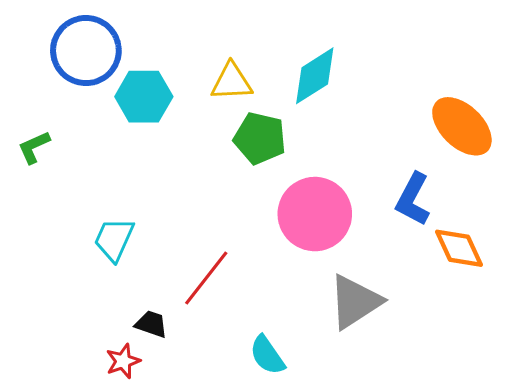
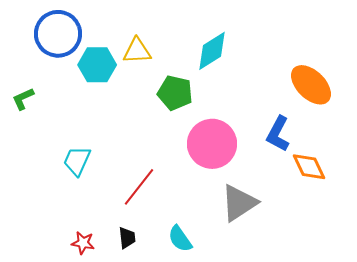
yellow triangle: (232, 82) -> (137, 51), moved
black trapezoid: (151, 324) -> (127, 238), moved, turned 65
red star: (123, 361) -> (83, 243), turned 30

